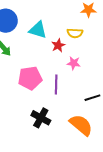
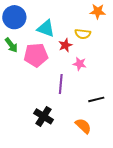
pink pentagon: (30, 78) -> (36, 55), moved
orange semicircle: (81, 125) -> (83, 126), size x0.7

